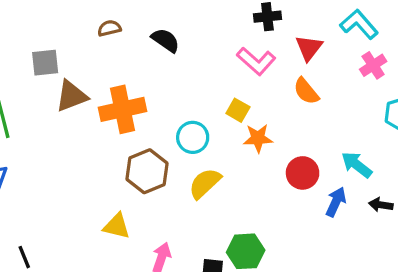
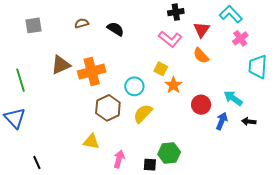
gray square: (45, 63) -> (34, 25), moved
orange star: (258, 138) -> (173, 85), turned -30

